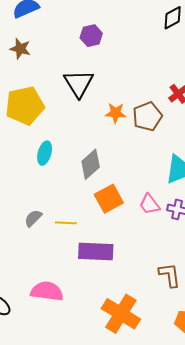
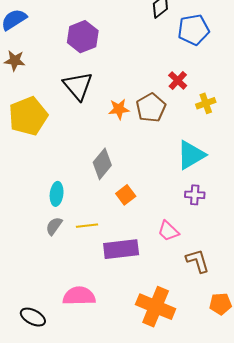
purple hexagon: (91, 36) -> (83, 37), size x1.4
cyan ellipse: (45, 153) -> (57, 194), moved
orange square: (109, 199) -> (126, 195), size x0.7
pink trapezoid: (149, 204) -> (168, 231), moved

